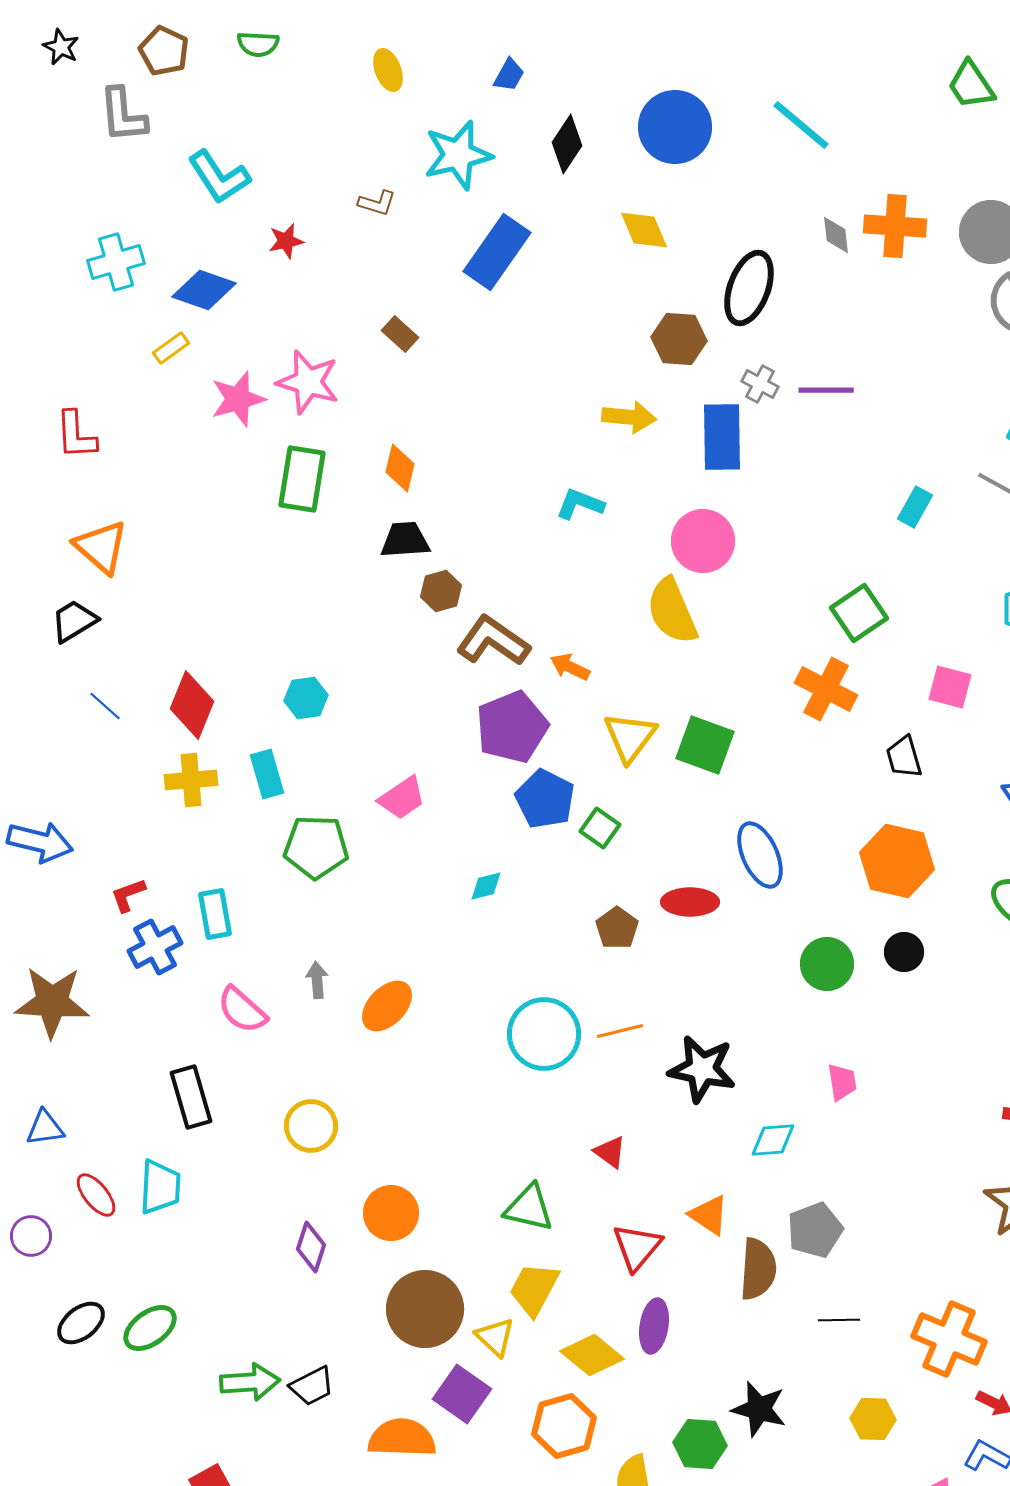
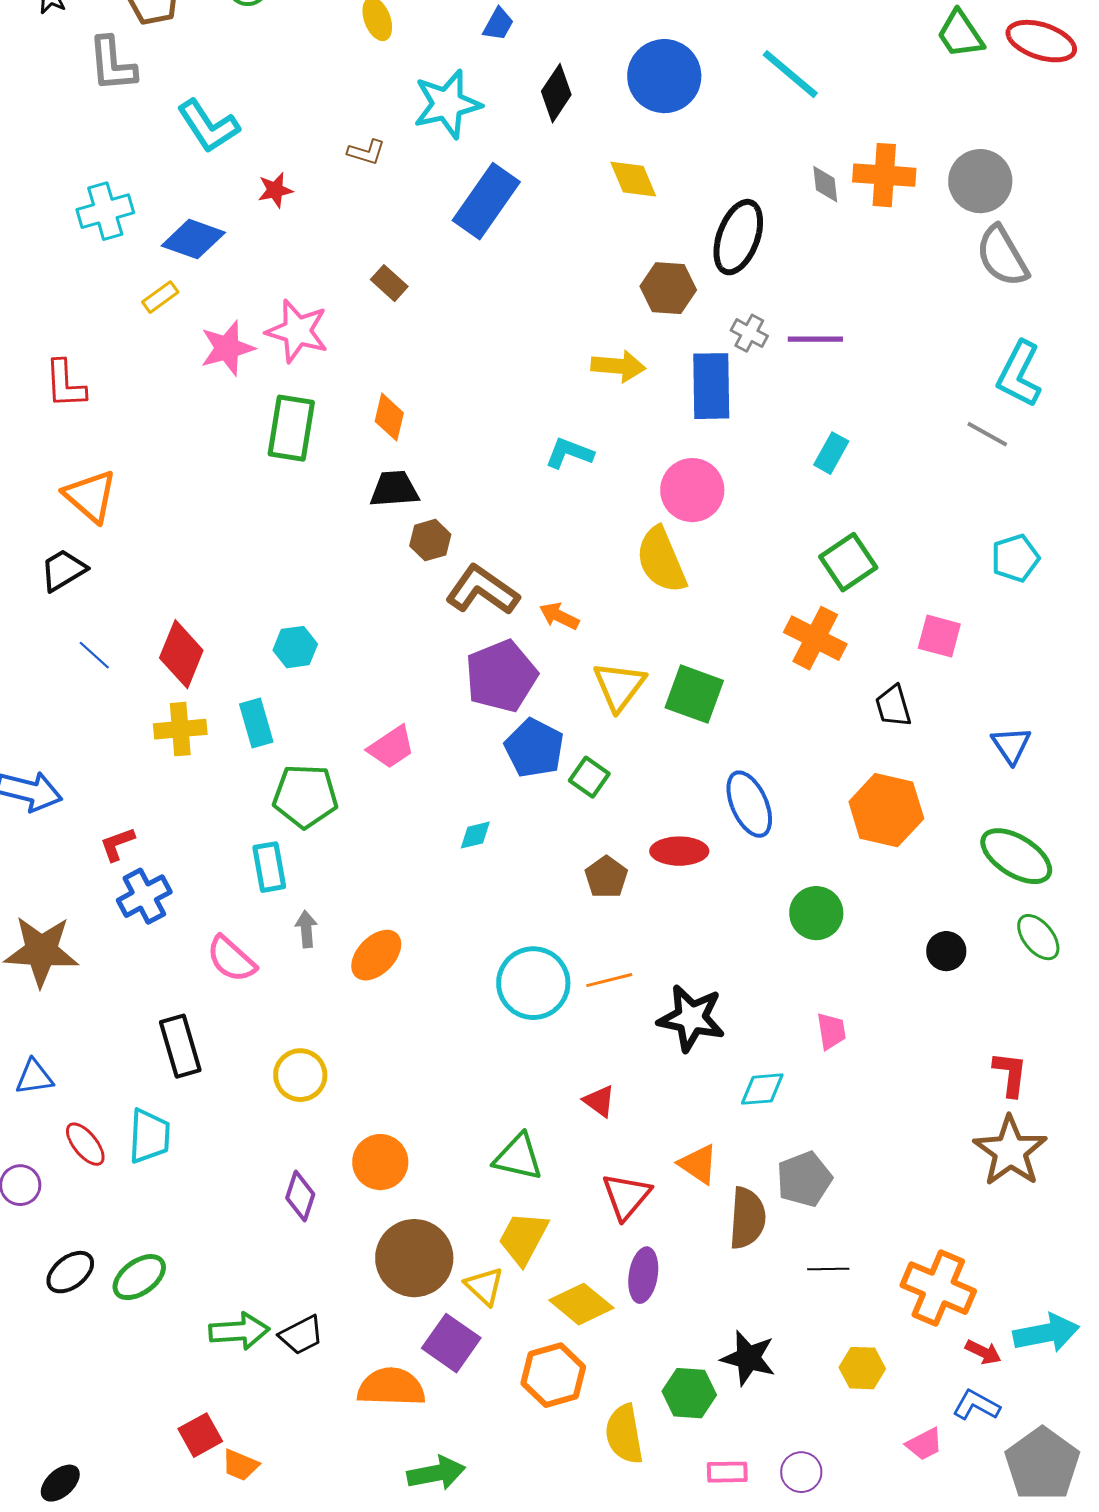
cyan rectangle: (915, 507) -> (831, 453), moved
cyan rectangle: (215, 914) -> (269, 867), moved
black circle: (904, 952) -> (946, 951), moved

